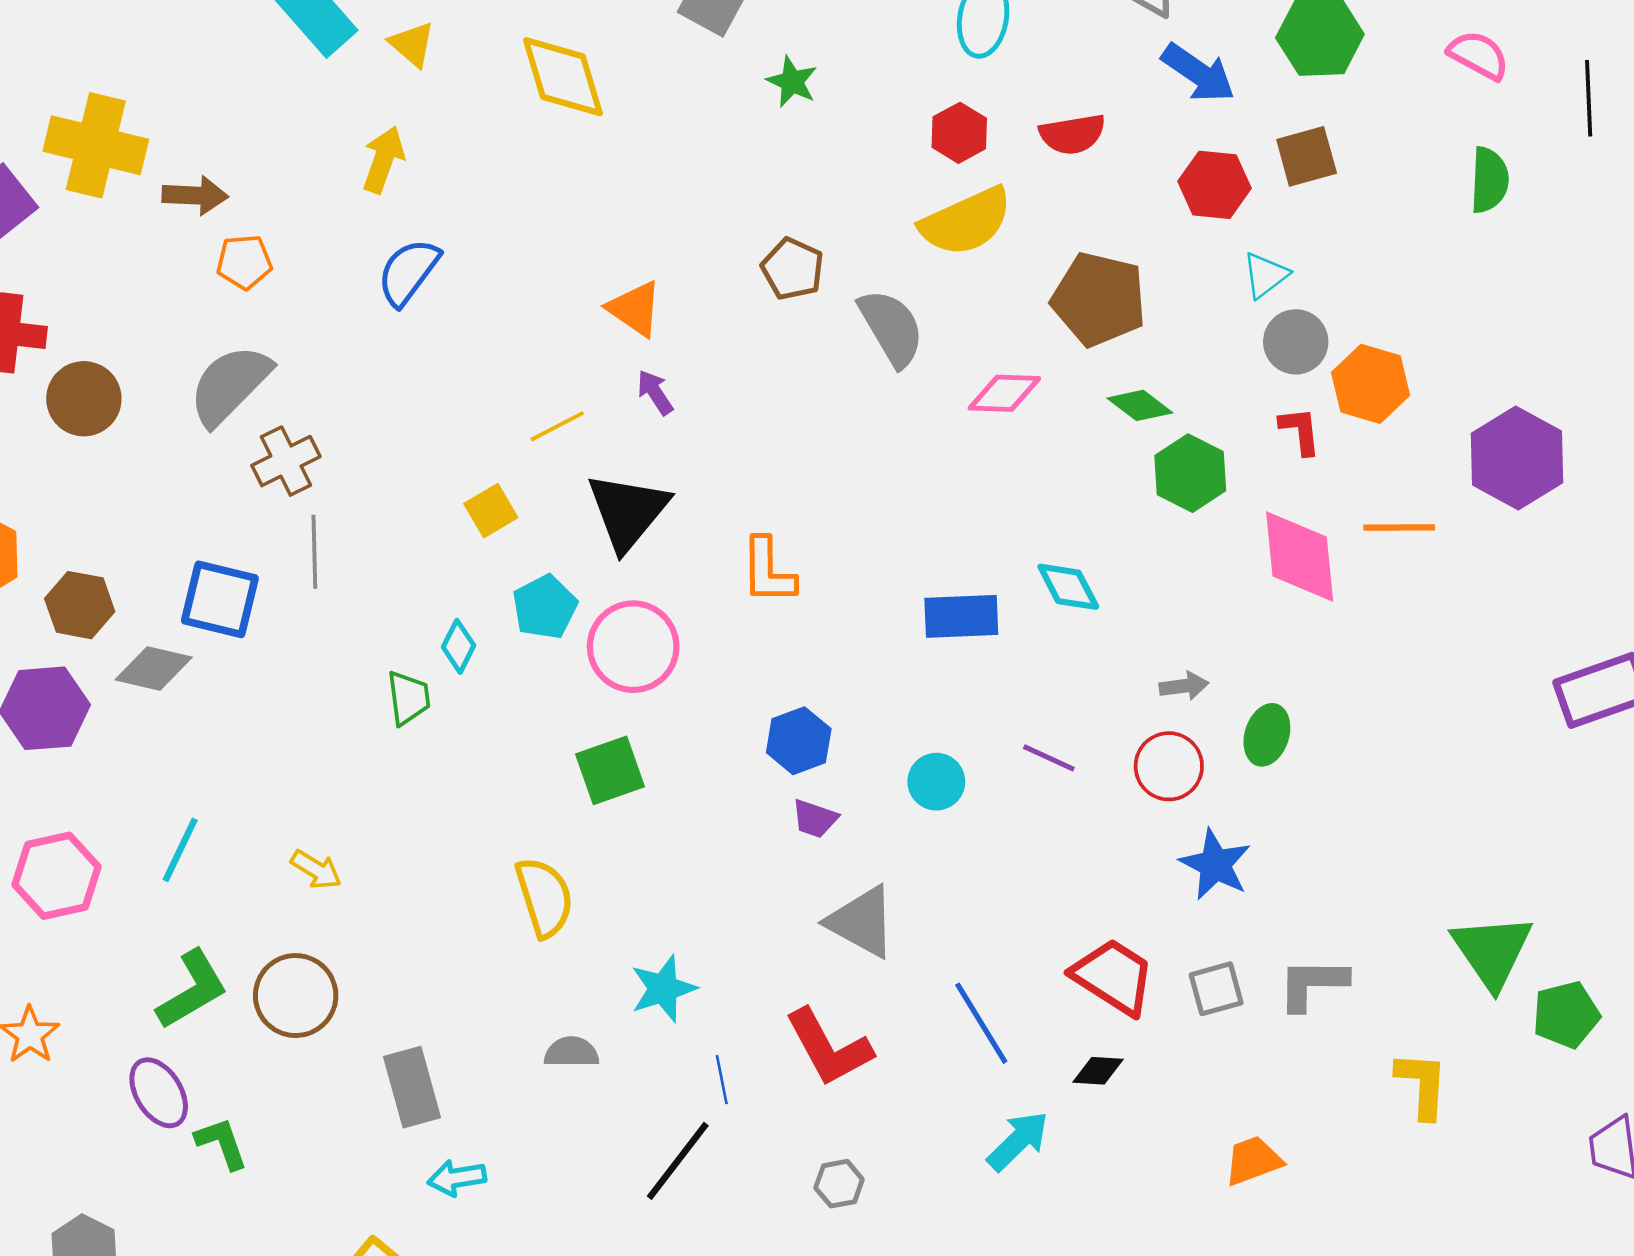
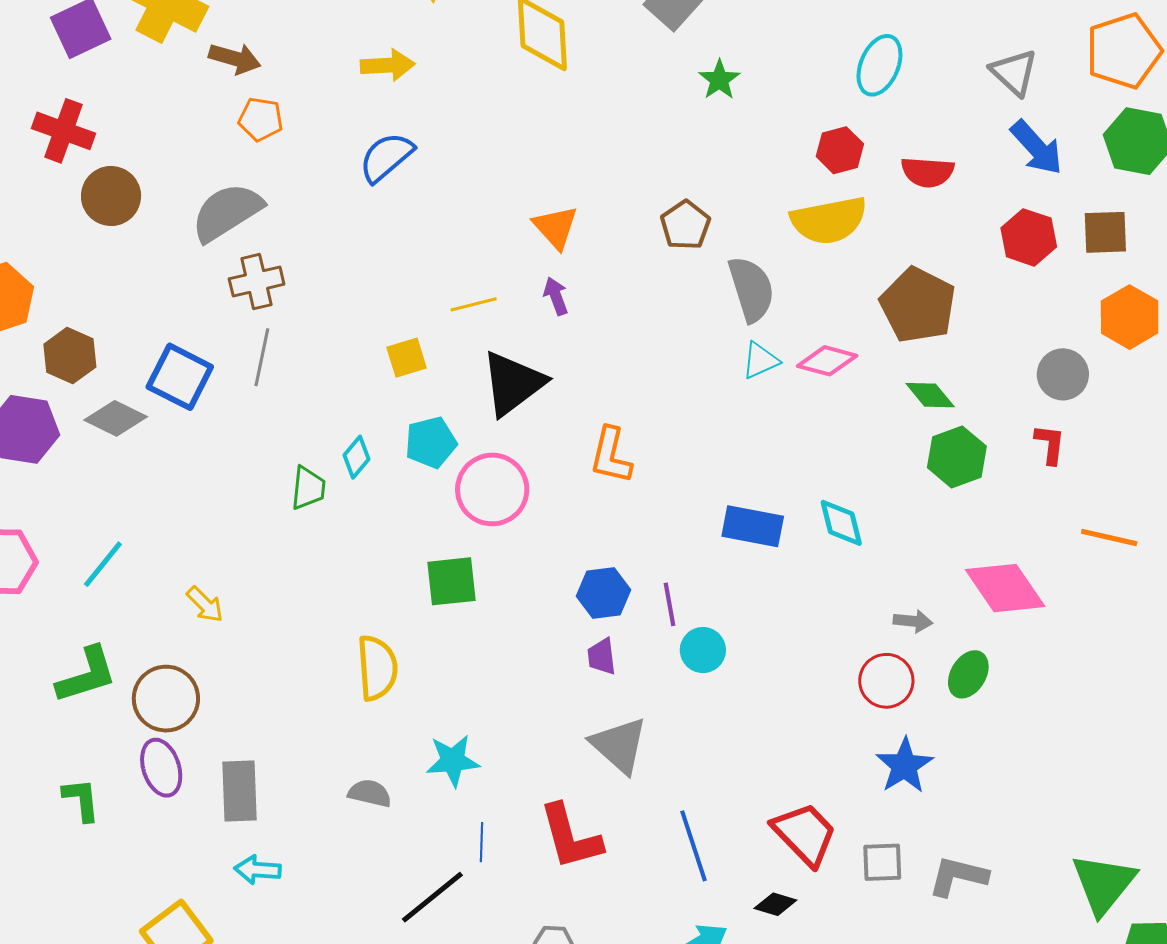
yellow arrow: (383, 160) -> (388, 65), turned 54
cyan triangle: (1265, 275) -> (760, 360), moved
orange hexagon: (1371, 384) -> (1130, 317), moved
pink diamond: (1300, 556) -> (1005, 588), moved, turned -42
purple line: (1049, 758) -> (670, 604), moved, turned 42
purple trapezoid: (815, 819) -> (602, 656), turned 51
purple ellipse: (159, 1093) -> (161, 768), moved

